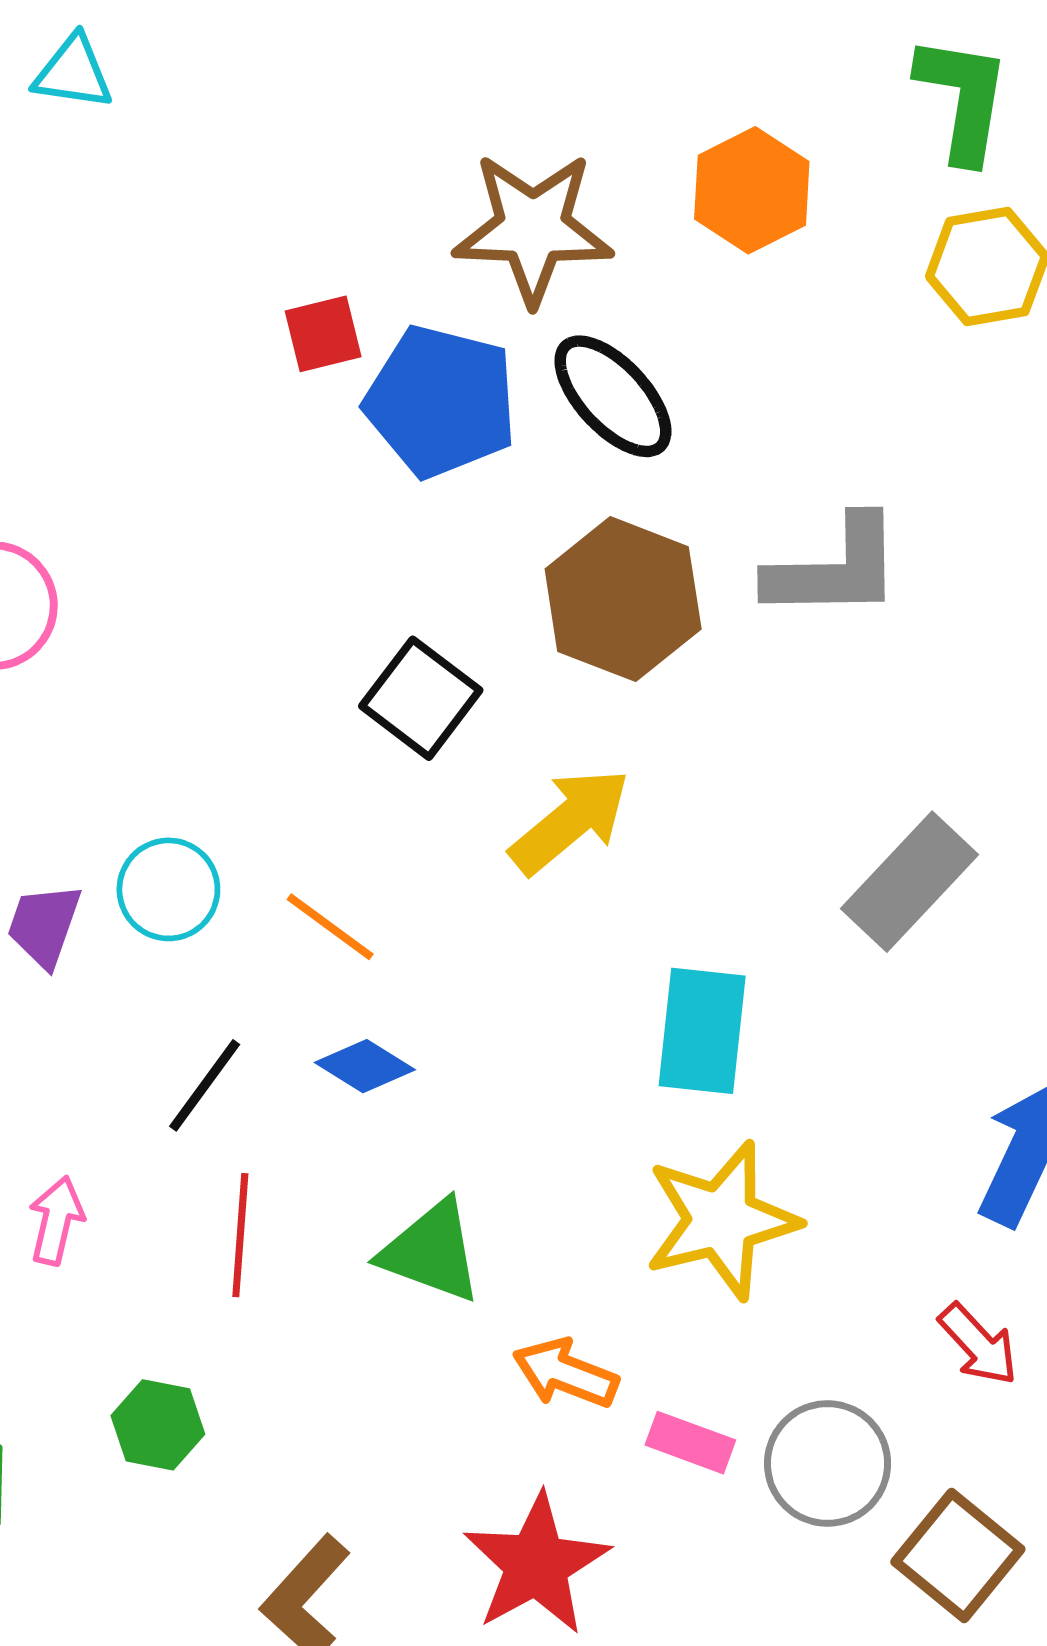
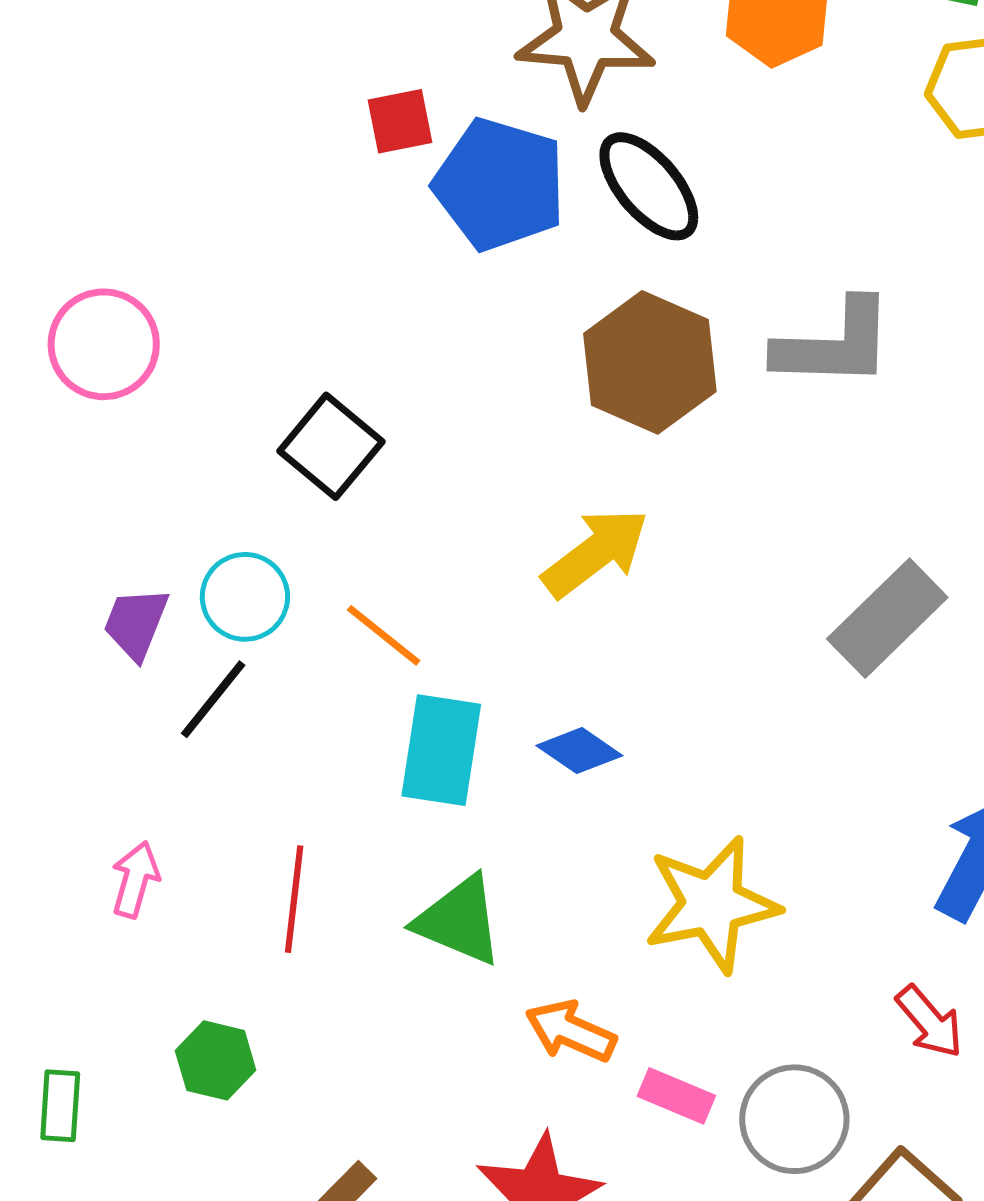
black square: (421, 698) -> (331, 446), moved
cyan rectangle: (702, 1031) -> (441, 750), moved
blue diamond: (365, 1066) -> (579, 751), moved
black line: (205, 1085) -> (213, 699), moved

